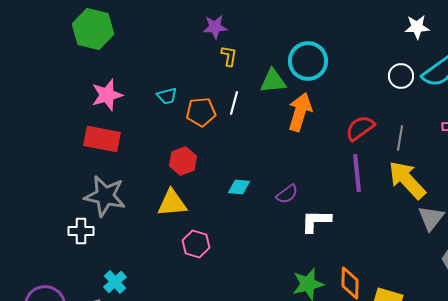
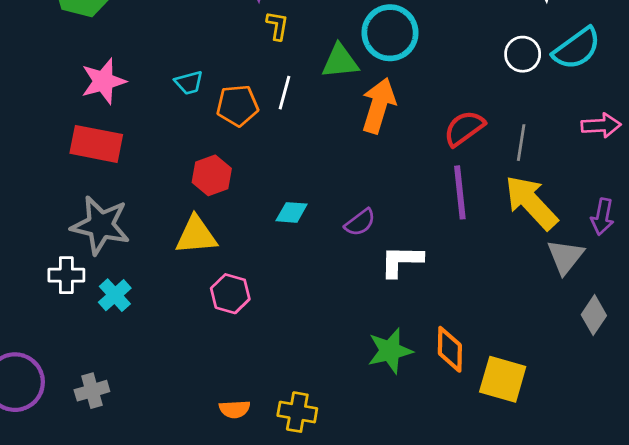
cyan cross: (115, 282) -> (115, 295), moved

